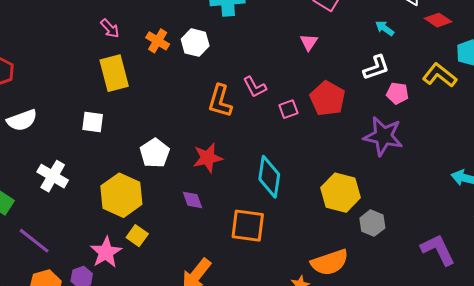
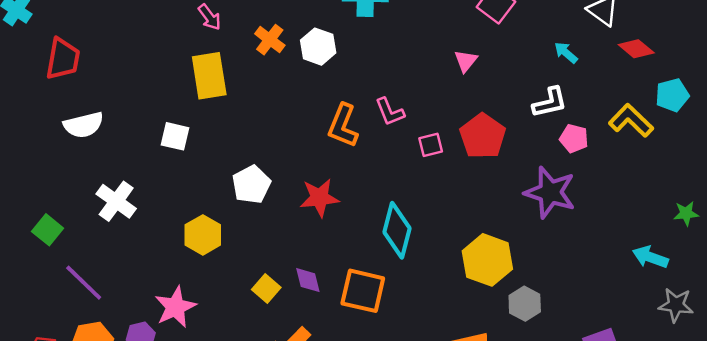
yellow hexagon: (121, 195) -> (203, 235), size x0.7
purple diamond: (192, 200) -> (308, 280), moved
yellow square: (137, 236) -> (266, 289), moved

